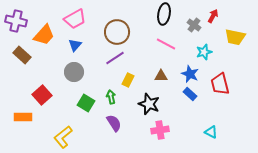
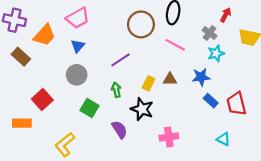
gray cross: (194, 25) -> (210, 33), moved
brown circle: (117, 32) -> (141, 24), moved
blue star: (190, 74) -> (201, 77), turned -30
yellow rectangle: (128, 80) -> (148, 83), moved
red trapezoid: (220, 84) -> (236, 104), moved
blue rectangle: (190, 94) -> (211, 101), moved
green arrow: (111, 97) -> (116, 90), moved
black star: (149, 104) -> (142, 109), moved

